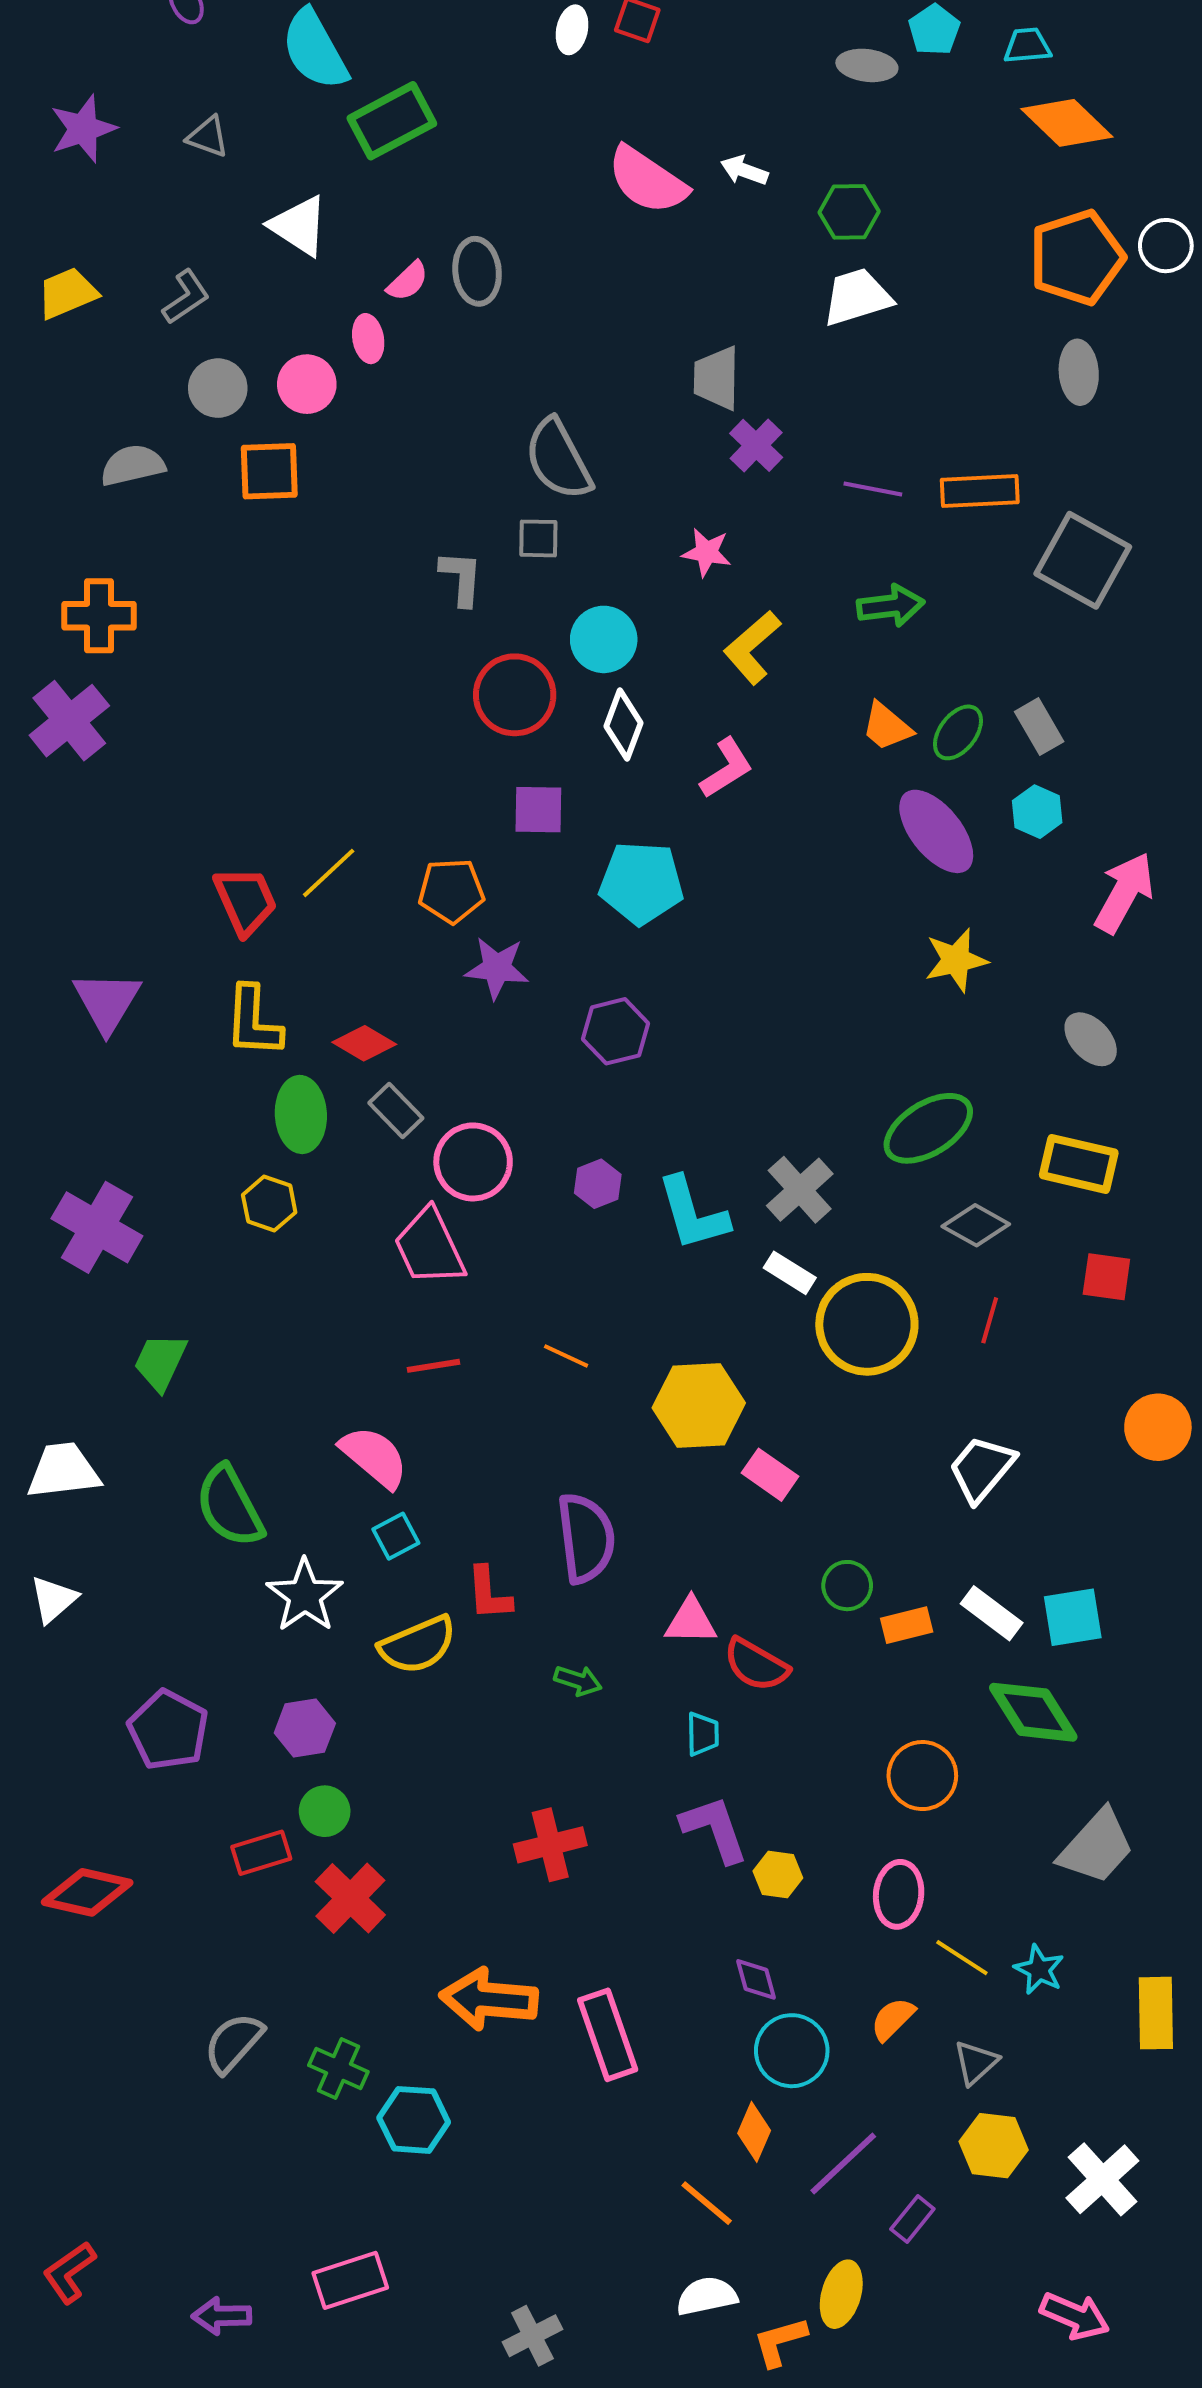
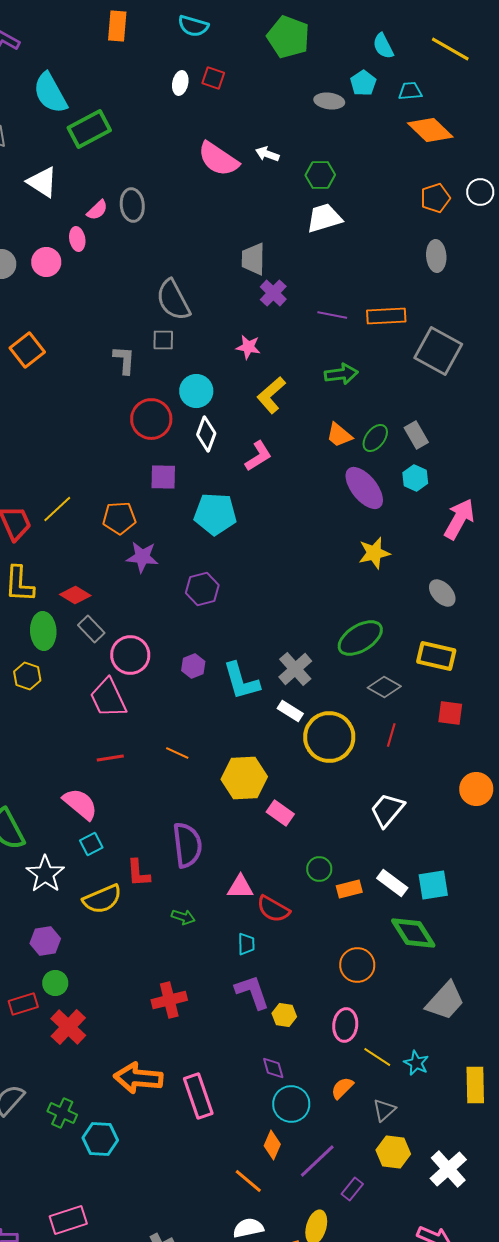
orange pentagon: (1077, 257) -> (435, 198), size x0.6
orange square: (269, 471) -> (27, 350), moved, turned -36

